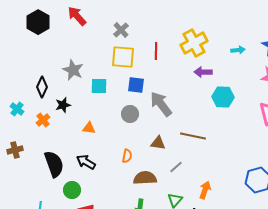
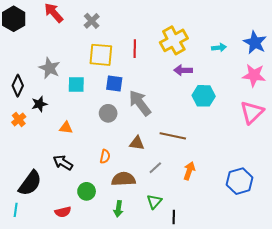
gray cross: (121, 30) -> (92, 21), moved
black semicircle: (54, 164) -> (30, 183), moved, turned 56
green circle: (72, 190) -> (87, 191), moved
orange arrow: (205, 190) -> (189, 171), moved

